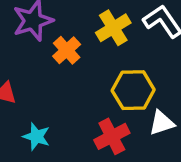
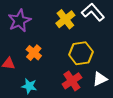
orange cross: (67, 50) -> (34, 53), moved
white triangle: (162, 123) -> (100, 79), moved

